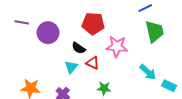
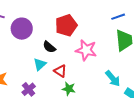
red pentagon: (93, 24) -> (66, 25), turned -30
red triangle: (93, 63) -> (60, 71), moved

